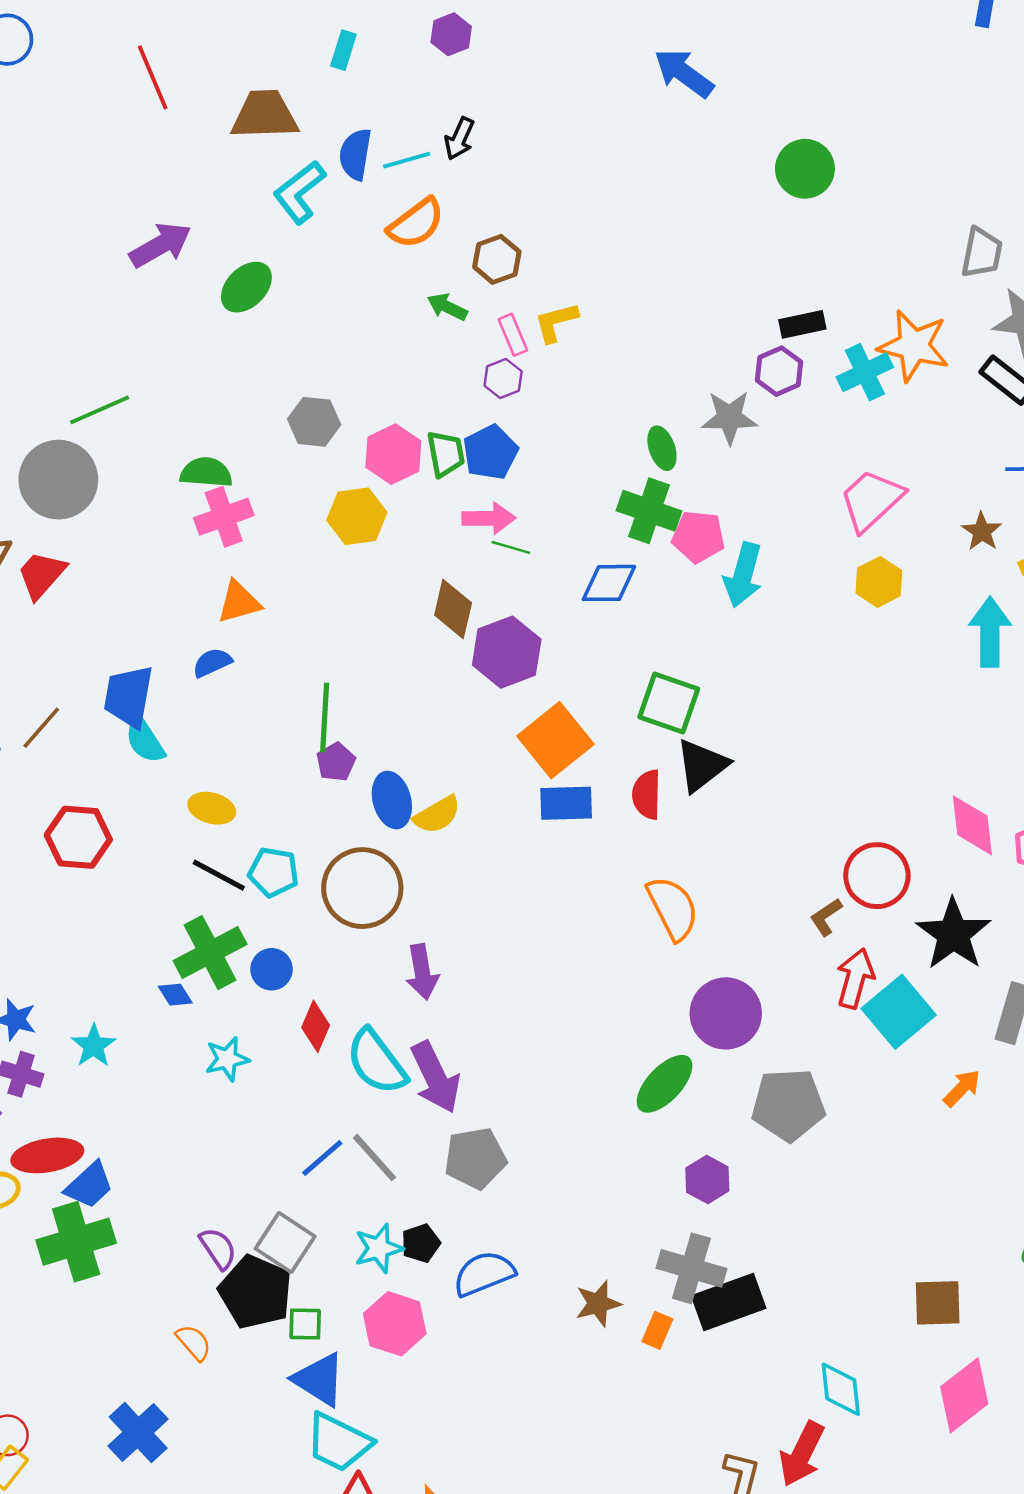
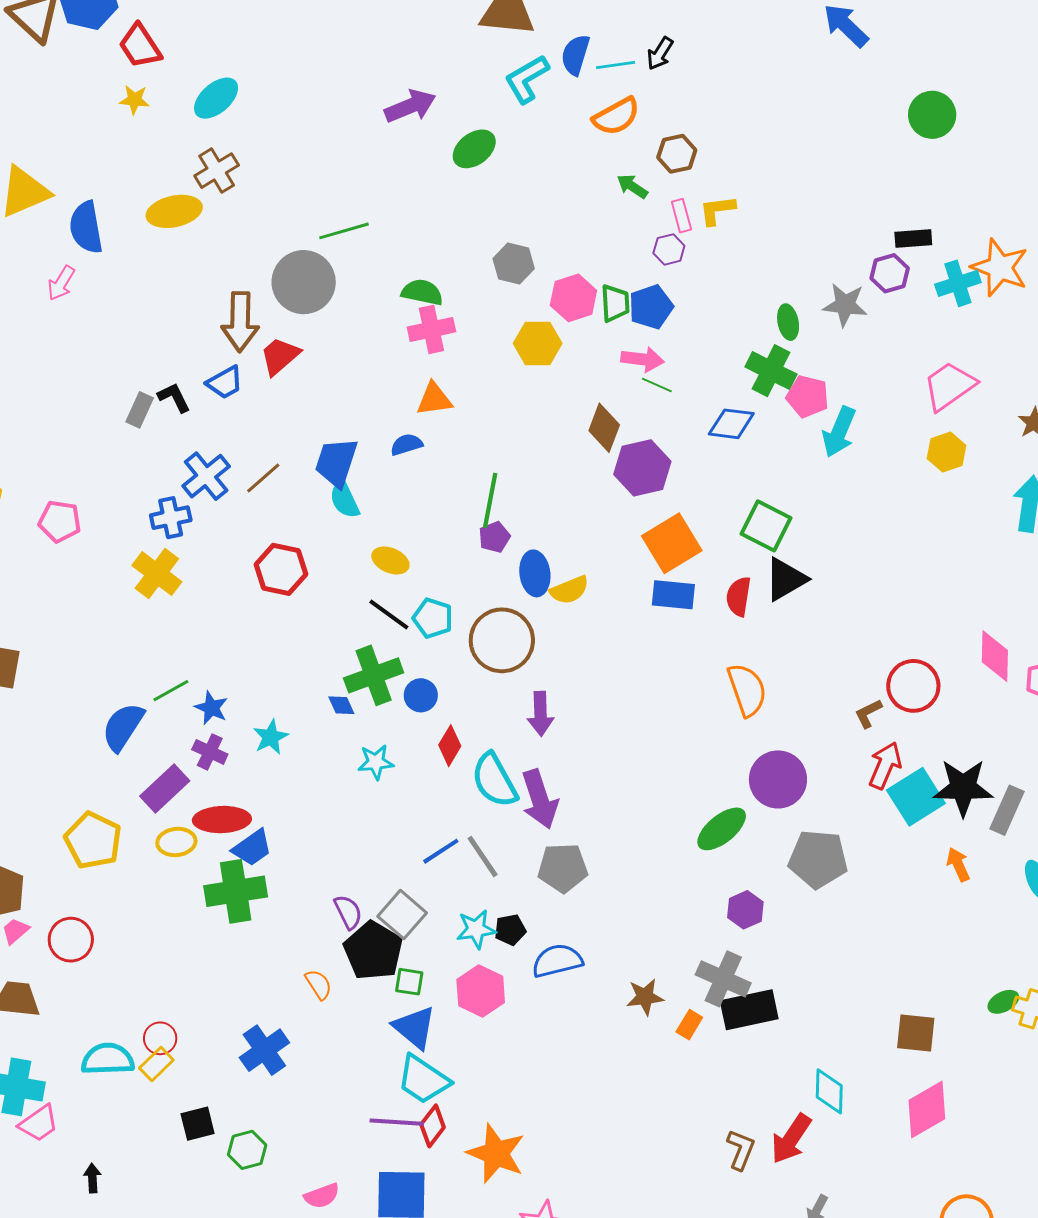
black star: (953, 934) -> (963, 788), moved, turned 30
orange arrow: (962, 1088) -> (958, 864), turned -76

